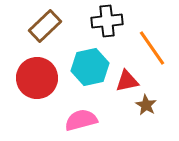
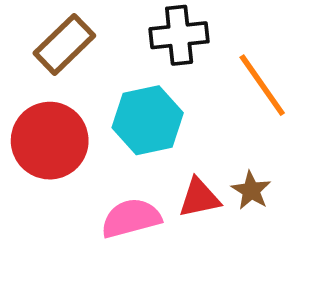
red triangle: (127, 81) -> (199, 198), moved

